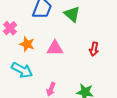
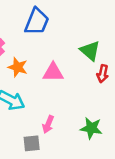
green triangle: (72, 14) -> (90, 51), moved

